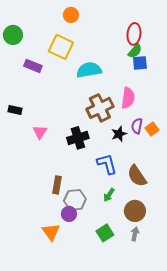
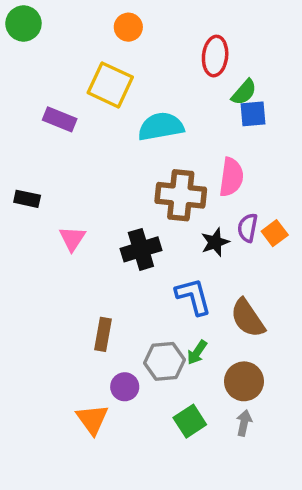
red ellipse: (134, 34) -> (215, 56), moved
green circle: (13, 35) -> (23, 23), moved
brown cross: (100, 108) -> (181, 195), turned 32
gray hexagon: (75, 200) -> (164, 361), moved

